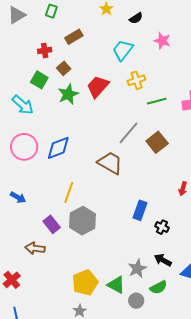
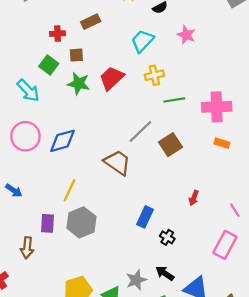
brown square: (64, 68) -> (76, 55), turned 32
green star: (68, 94) -> (79, 84), turned 30
purple rectangle: (52, 224) -> (48, 223), turned 36
brown arrow: (35, 248) -> (27, 248), turned -96

